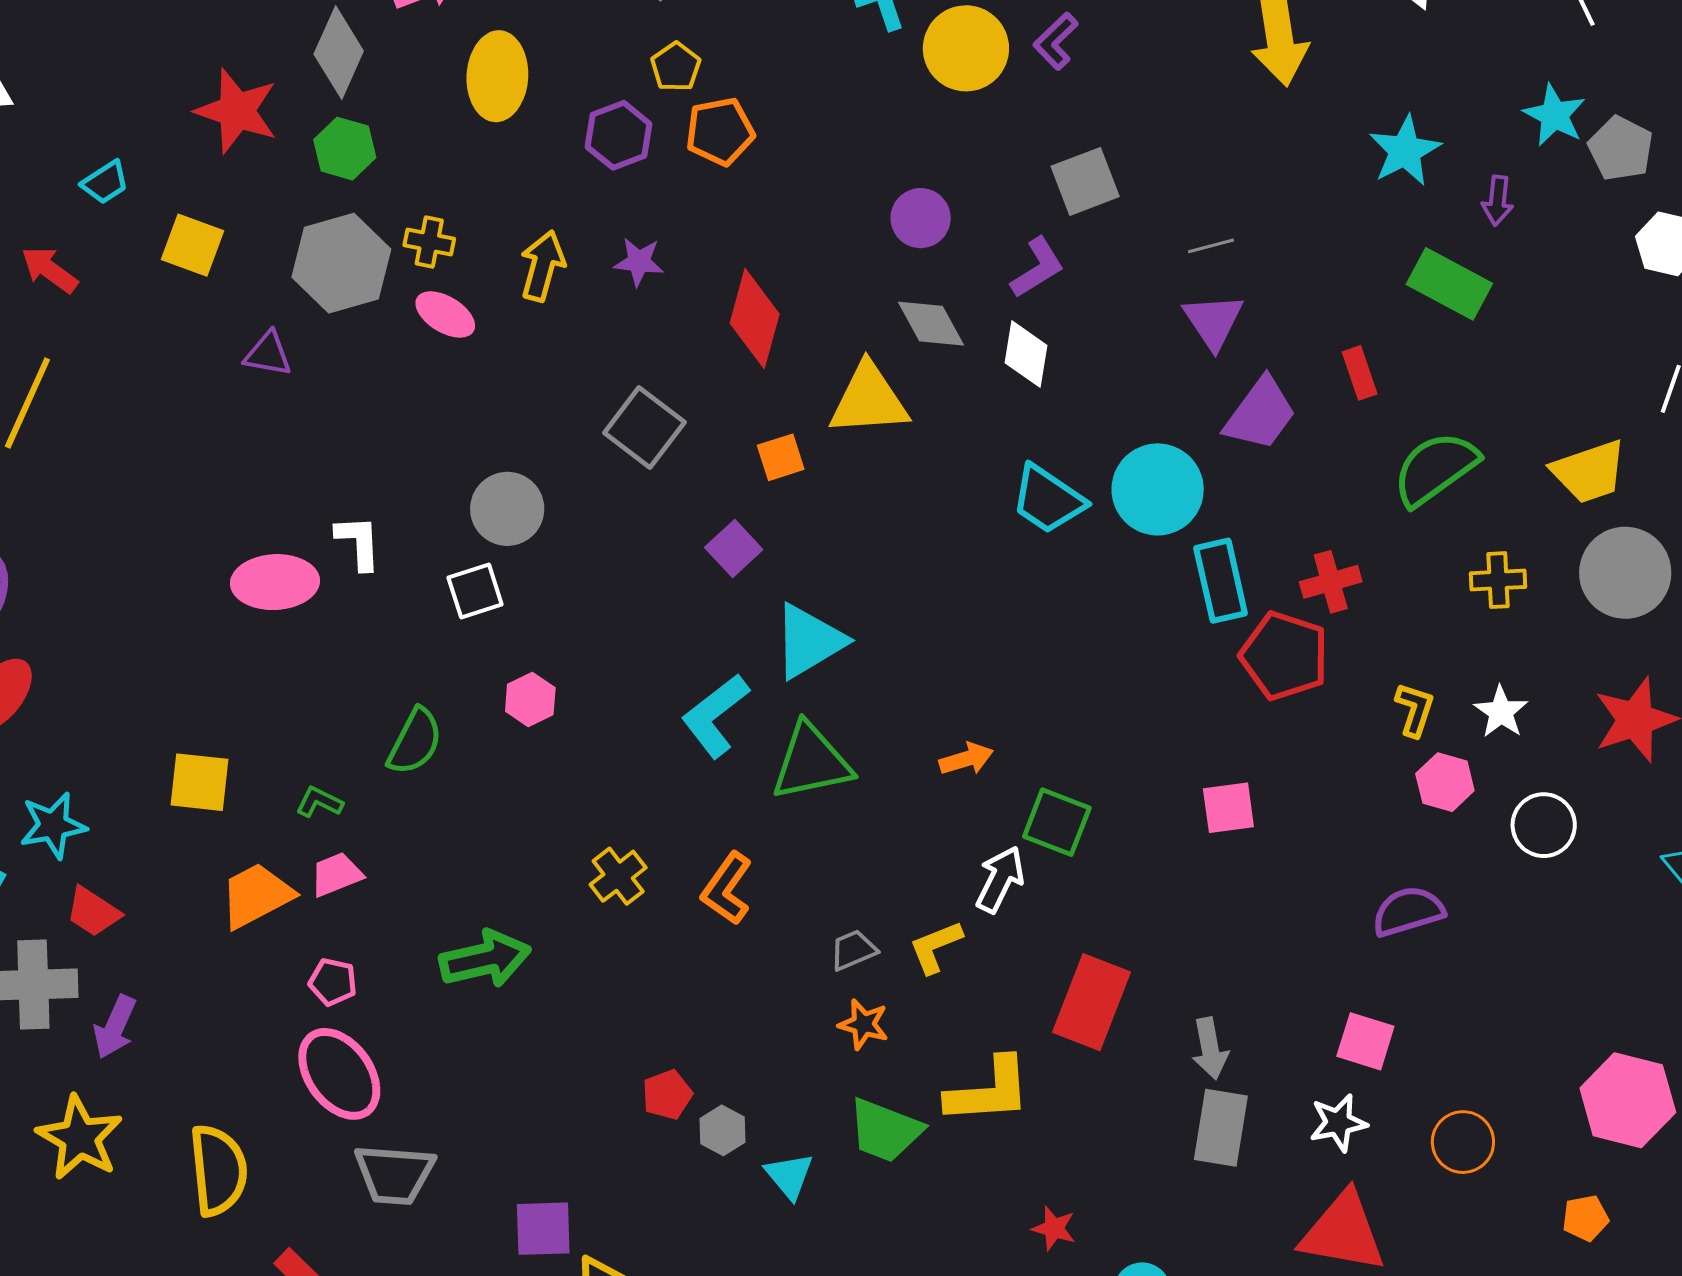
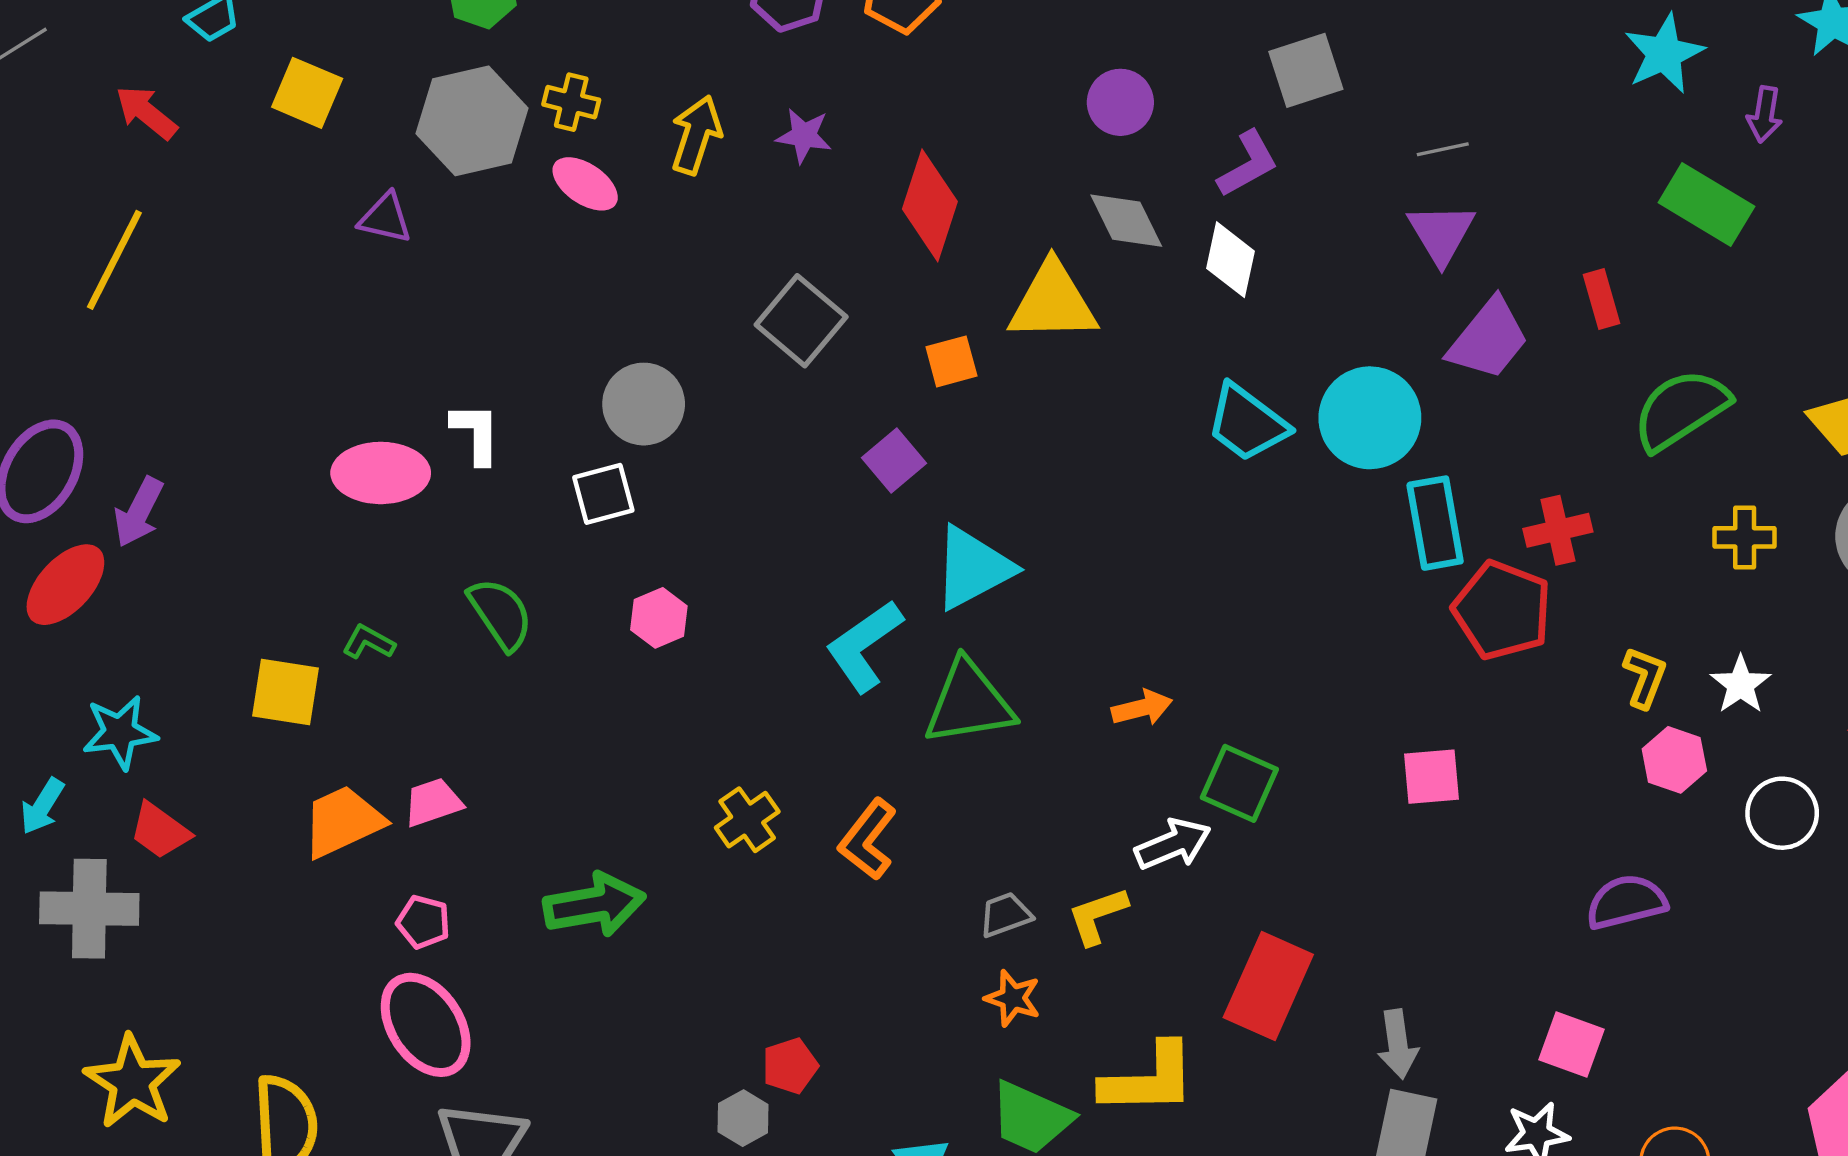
green semicircle: (415, 742) -> (501, 614), moved, turned -64
green L-shape: (319, 802) -> (369, 642), moved
white arrow: (1000, 879) -> (1173, 844), turned 38
purple arrow: (115, 1027) -> (139, 512), moved
gray hexagon: (723, 1130) -> (743, 1118), moved

